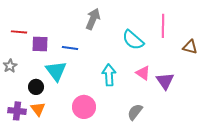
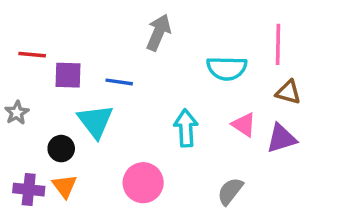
cyan semicircle: (133, 40) -> (227, 68), turned -40
brown triangle: (190, 47) -> (288, 92), moved
purple triangle: (165, 81) -> (281, 138), turned 48

